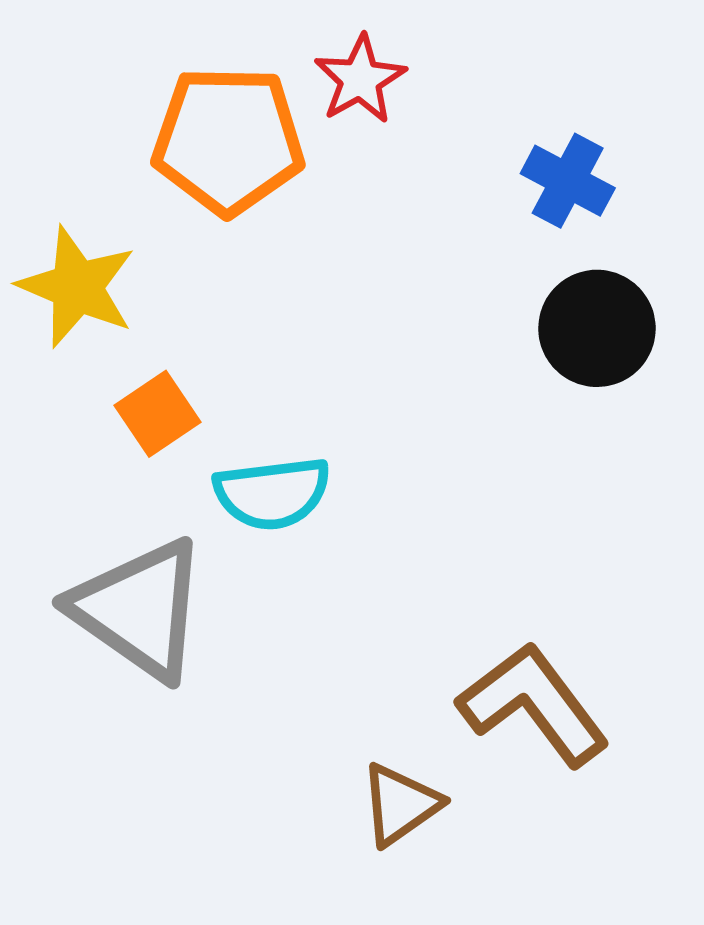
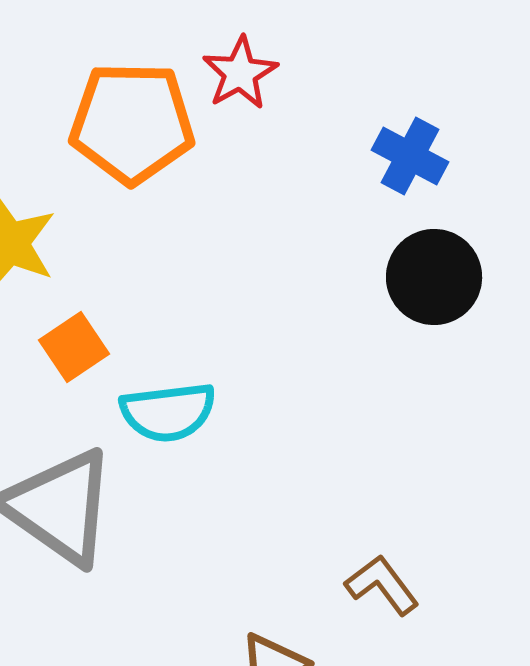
brown L-shape: (533, 704) -> (382, 585), size x0.6

